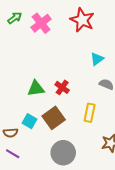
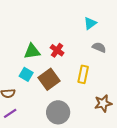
cyan square: (29, 121) -> (26, 74), moved
purple line: (13, 154) -> (10, 113), turned -64

